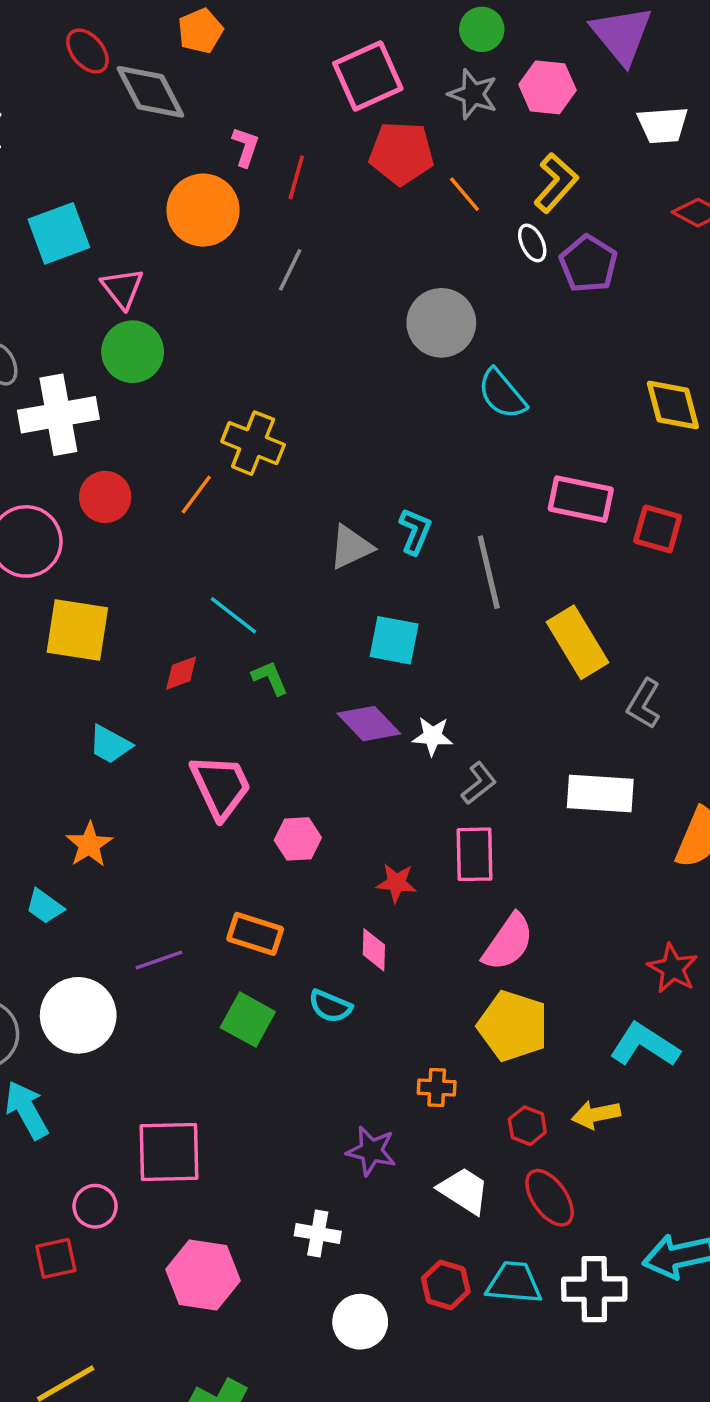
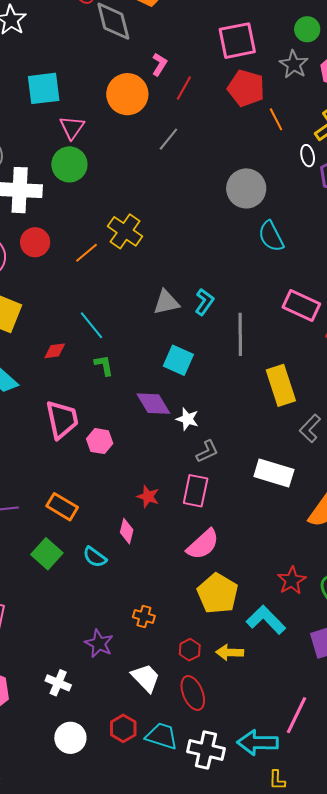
pink hexagon: (298, 839) -> (100, 441), moved
yellow pentagon: (513, 1026) -> (218, 593), moved

